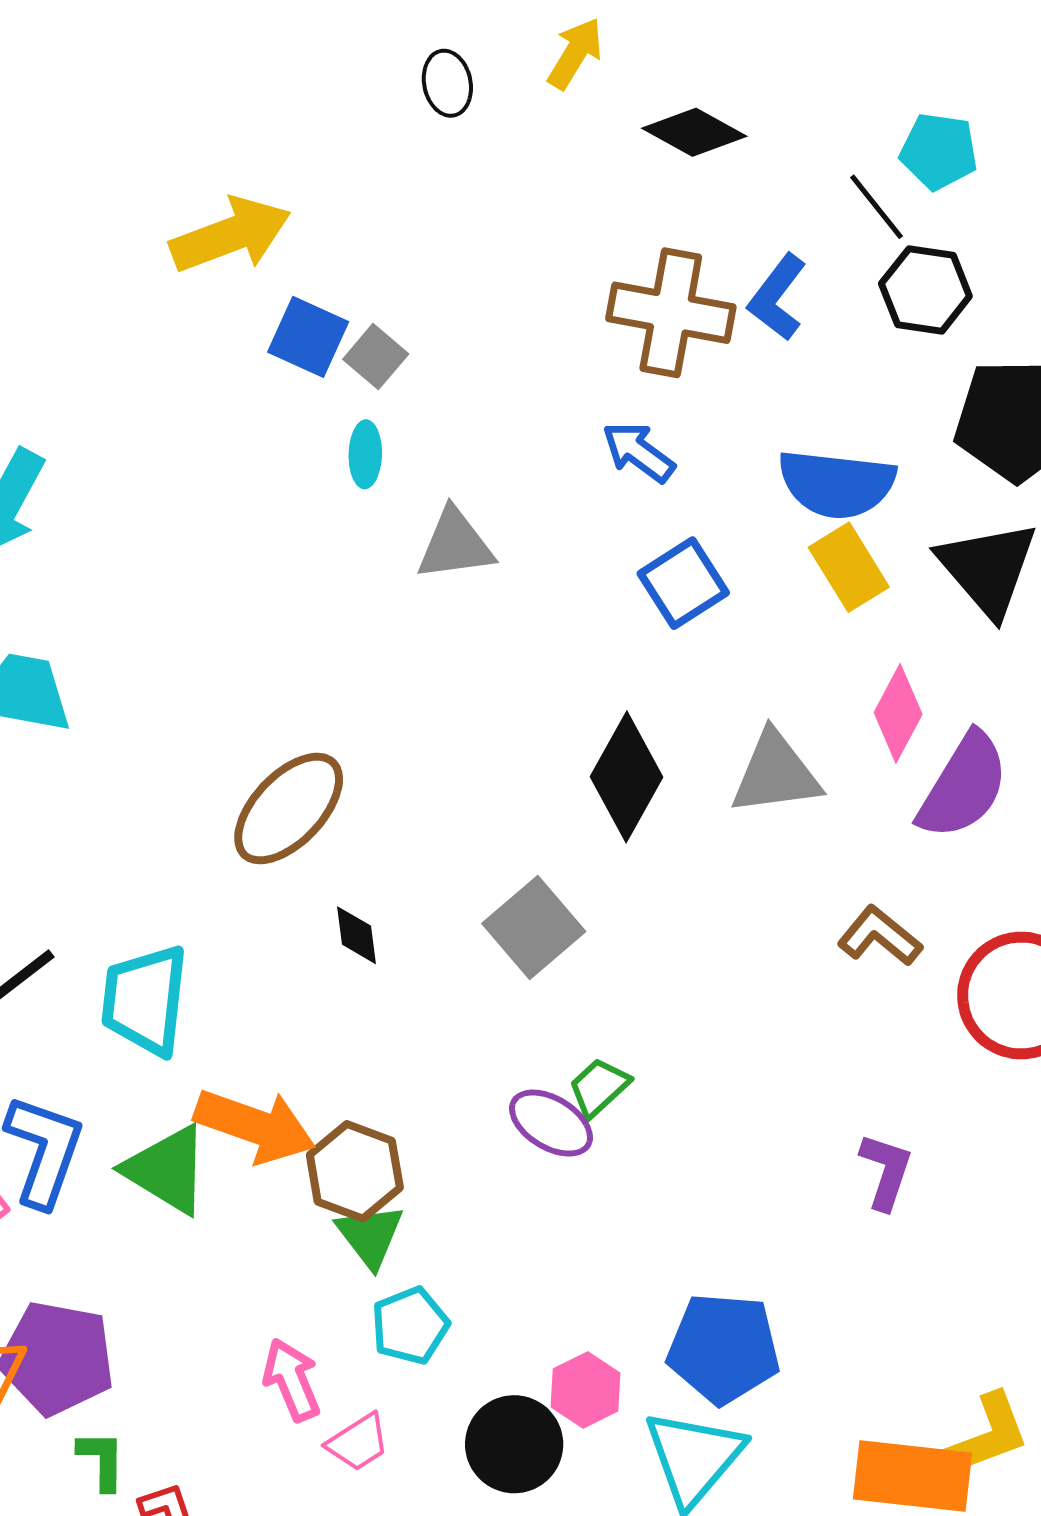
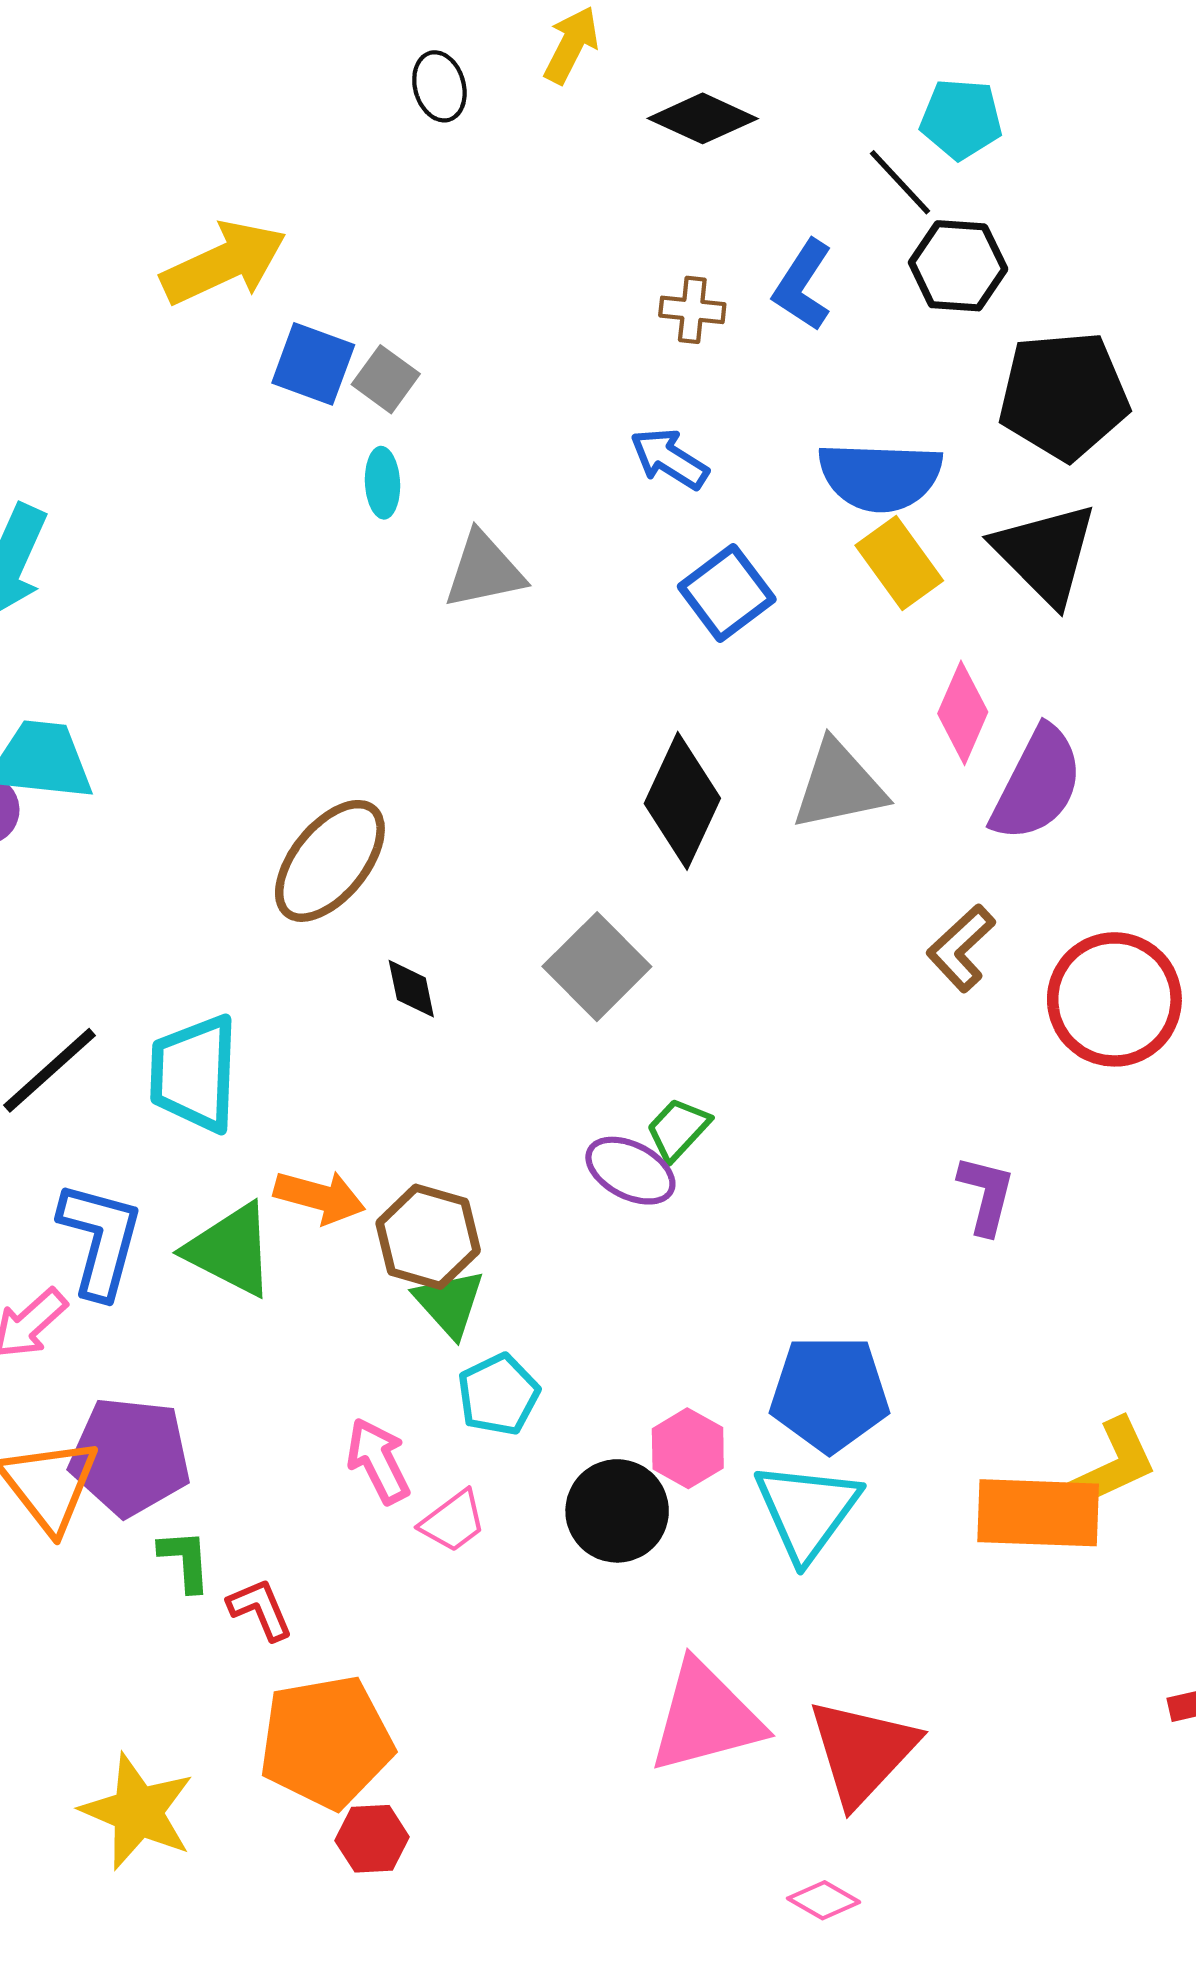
brown cross: (671, 313) -> (692, 310), size x0.5
brown L-shape: (880, 936) -> (961, 948), turned -78
orange arrow: (255, 1126) -> (320, 1197), size x0.7

